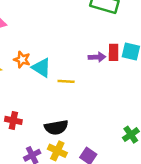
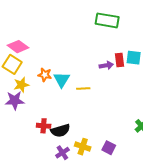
cyan triangle: (41, 68) -> (62, 80), turned 36
black semicircle: (56, 127) -> (60, 131), moved

